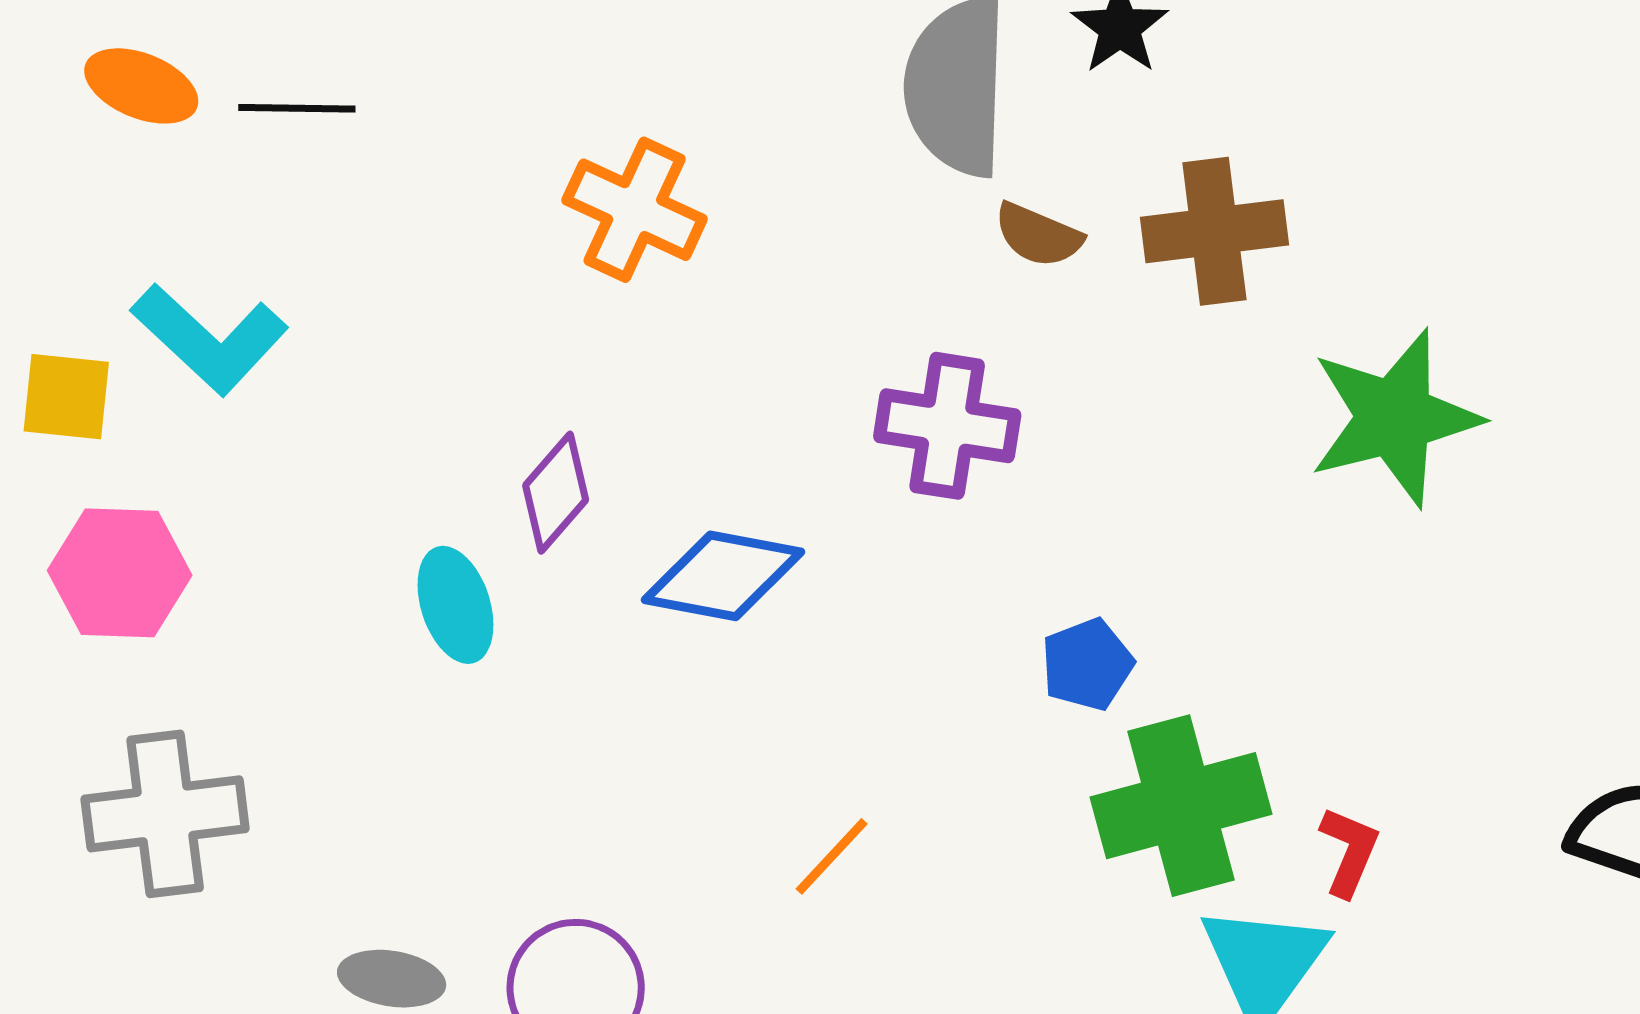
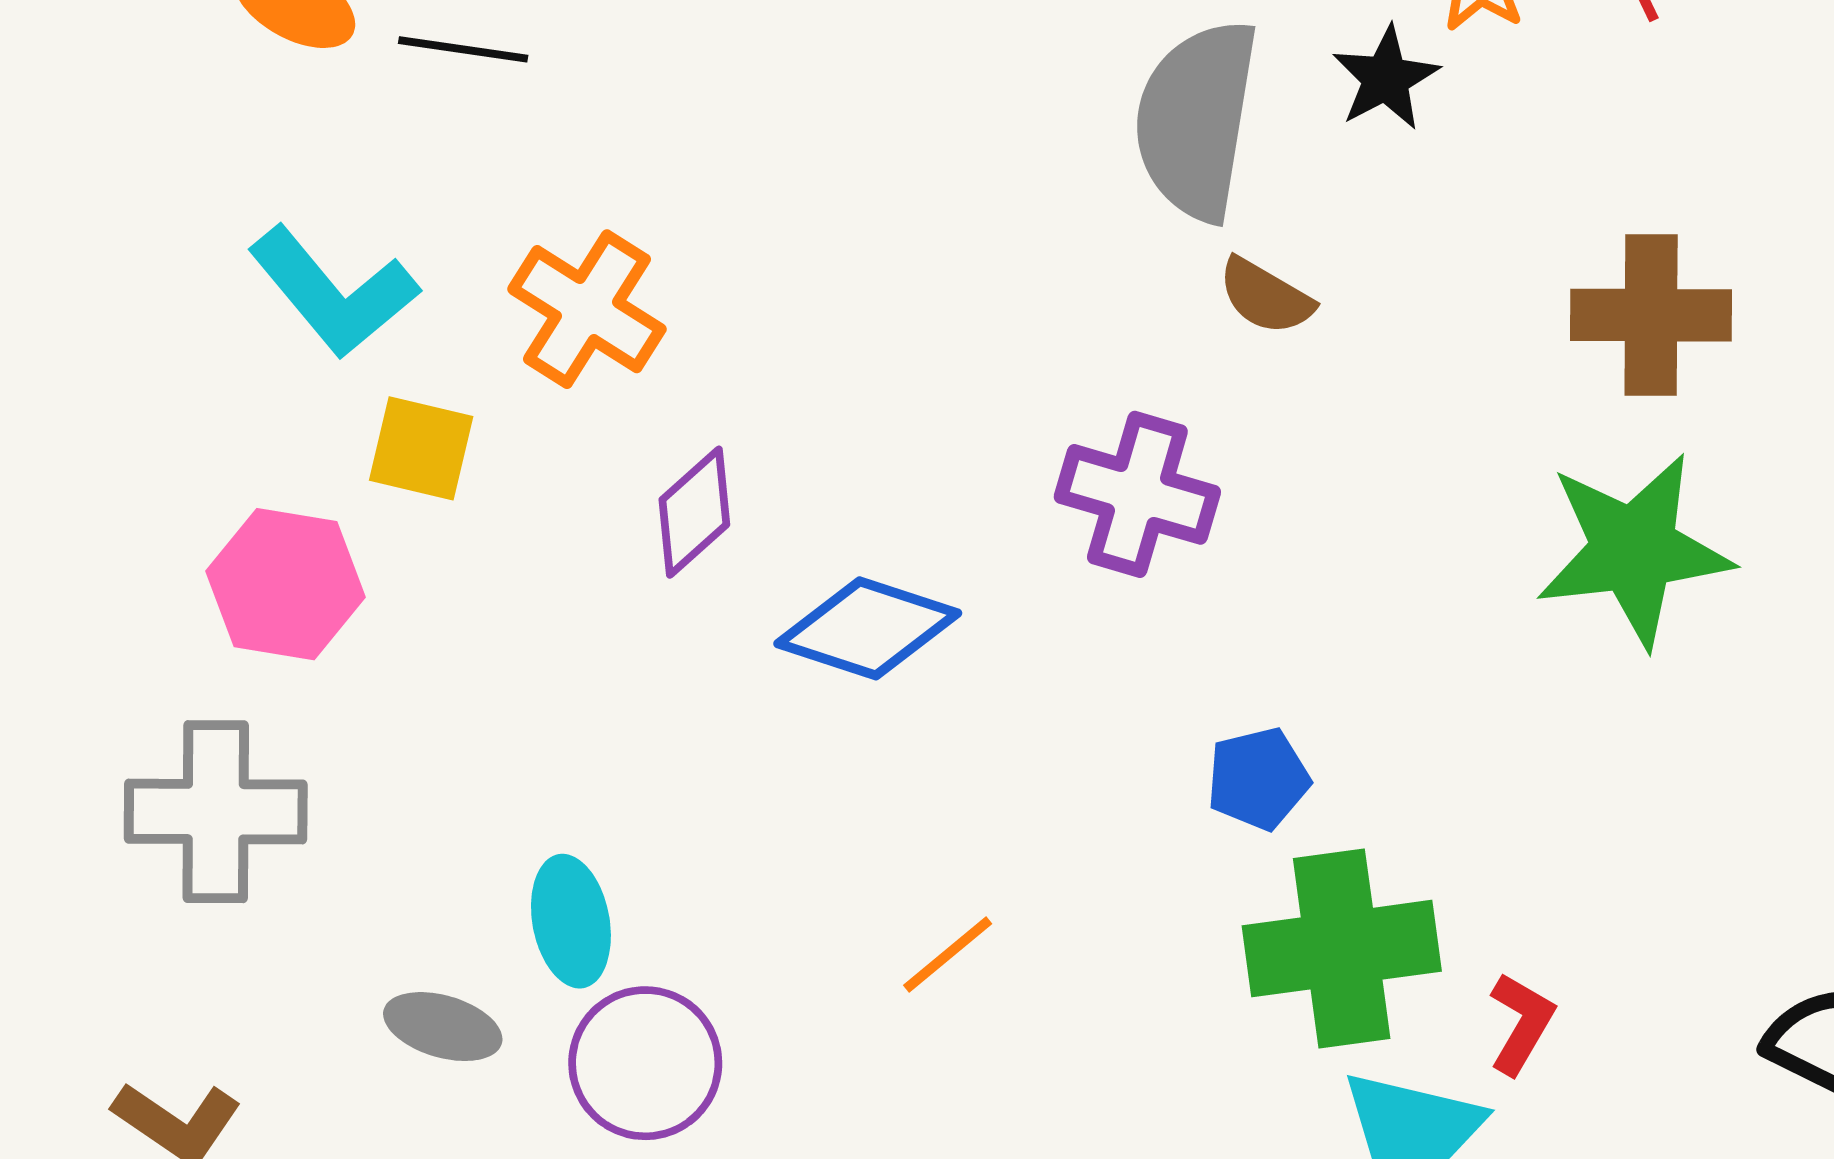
orange cross: (635, 210) -> (587, 309), moved
brown cross: (1214, 231) -> (1651, 315), moved
yellow square: (66, 397) -> (421, 448), moved
pink hexagon: (120, 573) -> (285, 584), moved
cyan ellipse: (455, 605) -> (571, 921), moved

